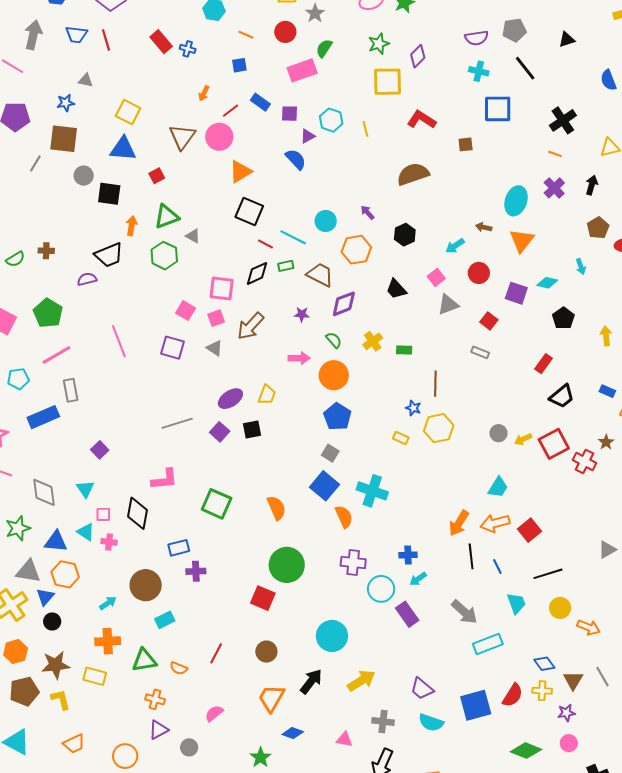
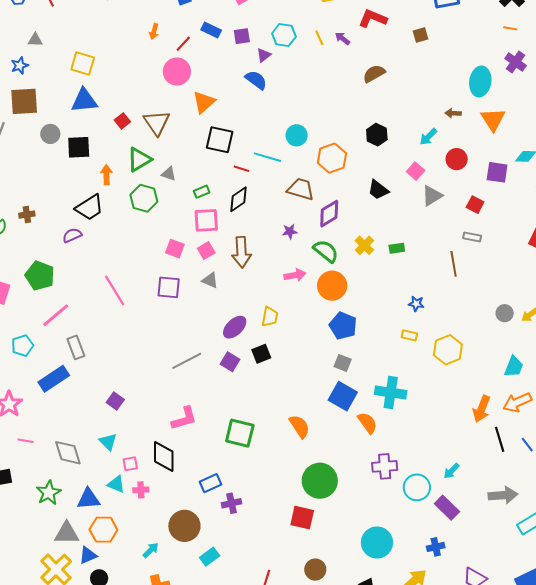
brown triangle: (182, 137) -> (157, 123), moved
brown semicircle: (413, 174) -> (374, 74), size x0.7
purple arrow: (368, 212) -> (342, 38), moved
green rectangle: (286, 266) -> (202, 192), moved
brown arrow: (251, 326) -> (242, 252), turned -36
green semicircle: (334, 340) -> (326, 251), size x1.5
brown line: (435, 384) -> (454, 264), moved
yellow hexagon: (439, 428) -> (448, 350), moved
blue cross: (408, 555) -> (436, 547), moved
blue triangle: (45, 597) -> (88, 555), turned 36
gray arrow: (464, 612) -> (503, 495), turned -36

